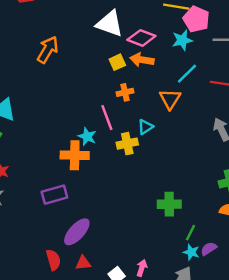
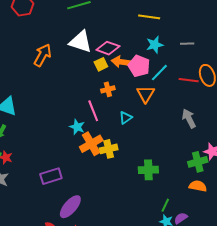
pink pentagon: (196, 19) -> (139, 66), moved
white triangle: (110, 24) -> (81, 42), moved
pink diamond: (141, 38) -> (108, 48), moved
yellow cross: (127, 144) -> (109, 149), moved
orange cross: (75, 155) -> (91, 144), moved, turned -30
green cross: (169, 204) -> (148, 170), moved

